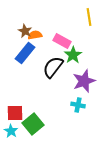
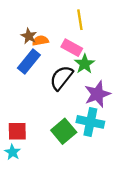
yellow line: (89, 17) -> (80, 20), moved
cyan cross: (78, 105) -> (90, 122), size x1.6
green square: (33, 124) -> (64, 131), moved

